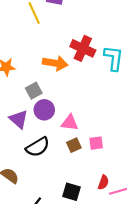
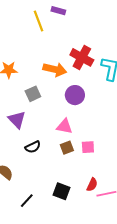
purple circle: (44, 110) -> (75, 95), moved
black semicircle: (38, 147) -> (33, 147), size x0.7

